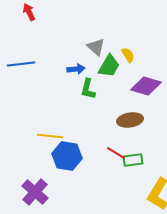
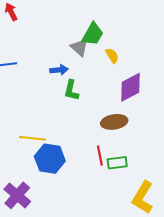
green trapezoid: (109, 66) -> (93, 34), moved
purple diamond: (146, 86) -> (130, 87), turned -44
red line: (116, 153) -> (100, 156), turned 48

